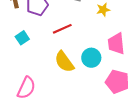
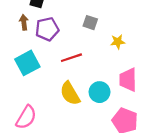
cyan square: (22, 38) -> (27, 63), size x1.6

